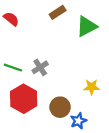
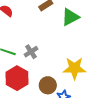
yellow star: (92, 87) -> (74, 68), size x1.6

